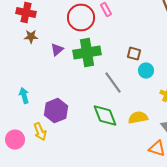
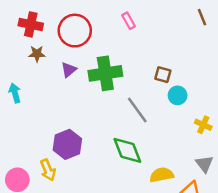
red circle: (81, 18) -> (75, 31), moved
cyan arrow: (24, 96) -> (15, 93), moved
yellow semicircle: (138, 118) -> (162, 175), moved

